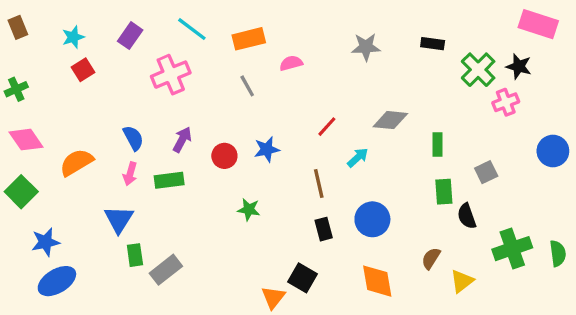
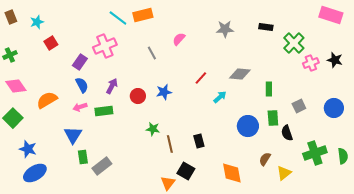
purple rectangle: (130, 36) -> (80, 62), moved
cyan star: (73, 37) -> (37, 22), moved
orange rectangle: (249, 39) -> (143, 15), moved
pink semicircle: (291, 63) -> (179, 39), turned -32
black star: (519, 66) -> (335, 60), moved
blue circle: (553, 151) -> (334, 108), moved
pink arrow: (130, 174) -> (80, 107), turned 56
brown line: (319, 184) -> (170, 144), moved
blue circle: (372, 219) -> (248, 126), moved
blue star: (46, 242) -> (28, 149), turned 30

